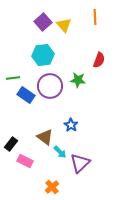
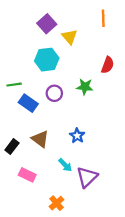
yellow triangle: (64, 25) -> (70, 37), moved
purple circle: (50, 86) -> (54, 93), size x0.6
brown triangle: (45, 137) -> (40, 139), moved
black rectangle: (11, 144) -> (12, 147), moved

